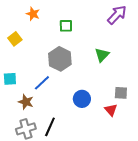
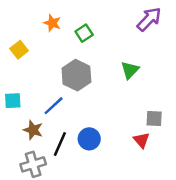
orange star: (33, 14) -> (52, 23), moved
green square: (66, 26) -> (84, 33), turned -32
blue circle: (82, 99) -> (89, 139), moved
black line: (50, 127) -> (60, 144), moved

